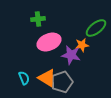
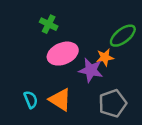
green cross: (38, 19) -> (49, 24), turned 32
gray pentagon: (62, 82) -> (113, 103), moved

